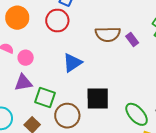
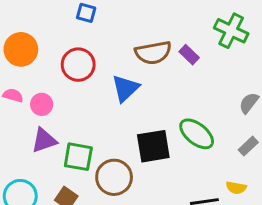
red circle: (57, 21) -> (78, 65), moved
blue triangle: (72, 63) -> (125, 88), moved
green ellipse: (137, 114) -> (197, 134), moved

